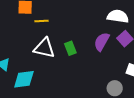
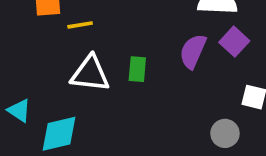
green rectangle: (70, 48) -> (137, 69), turned 32

